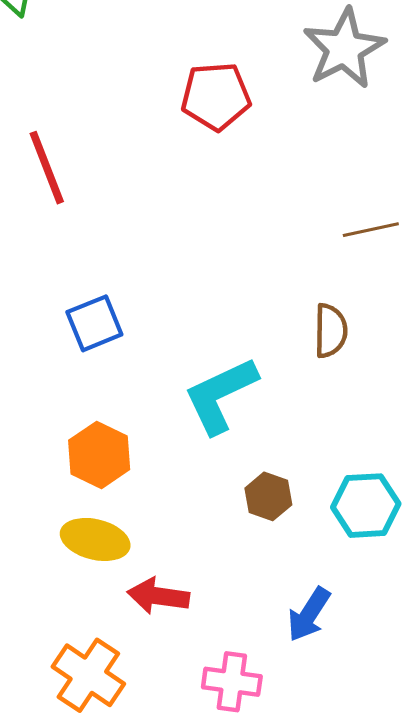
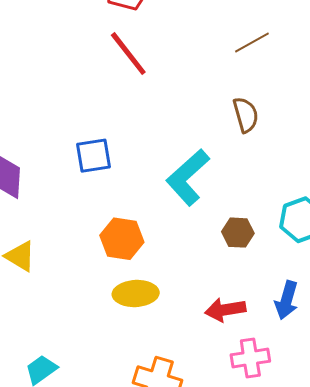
red line: (47, 168) -> (128, 54), moved
blue square: (94, 323) -> (93, 156), turned 30
red arrow: (158, 596) -> (225, 310), moved

